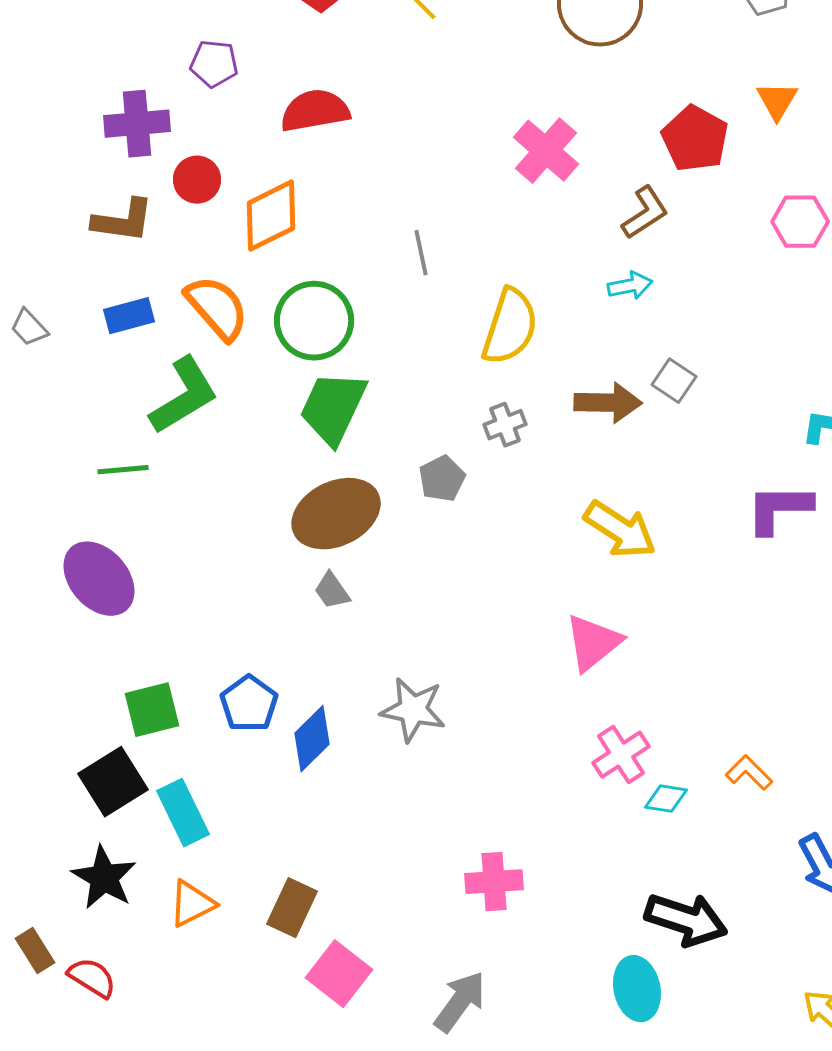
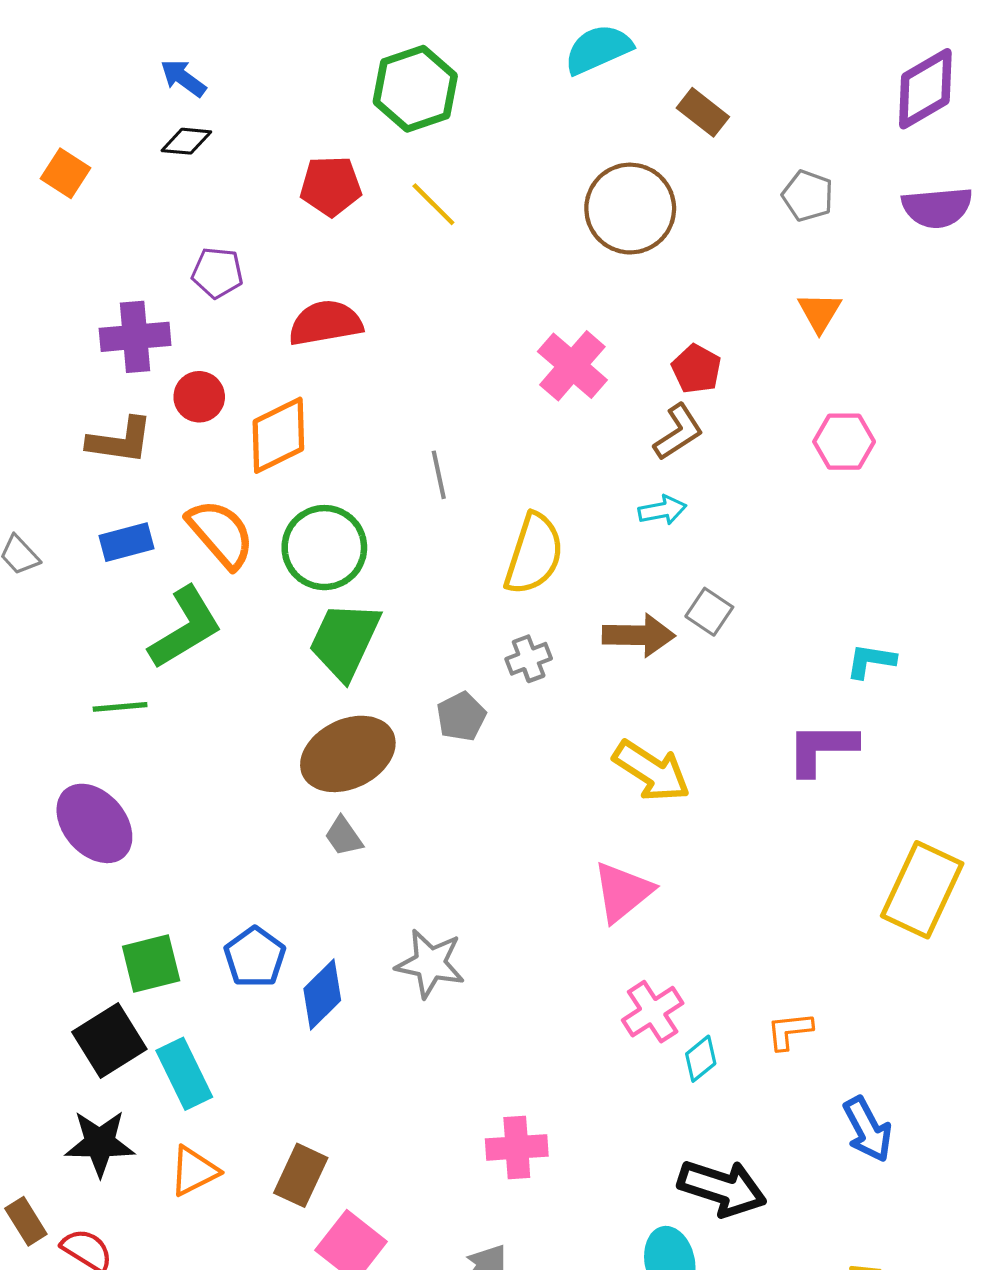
red pentagon: (695, 139) -> (696, 369), moved, size x0.7
orange L-shape: (749, 773) -> (790, 1031), turned -51
cyan diamond: (666, 799) -> (701, 1059), turned -48
black star: (104, 878) -> (100, 1143), turned -30

